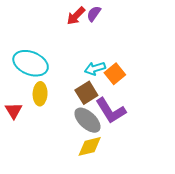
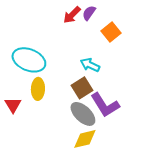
cyan arrow: (95, 68) -> (90, 65), turned 42
orange square: (115, 74) -> (111, 32), moved

